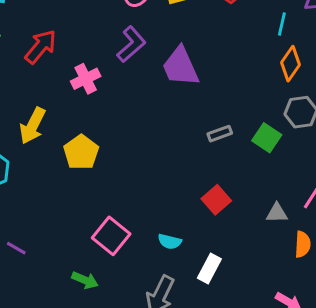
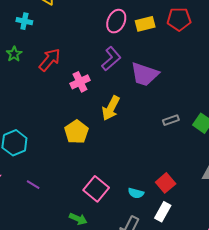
purple trapezoid: (180, 67) -> (145, 74), turned -48
yellow arrow: (33, 126) -> (111, 108), moved
red square: (216, 200) -> (166, 183), moved
purple line: (16, 248) -> (33, 185), moved

